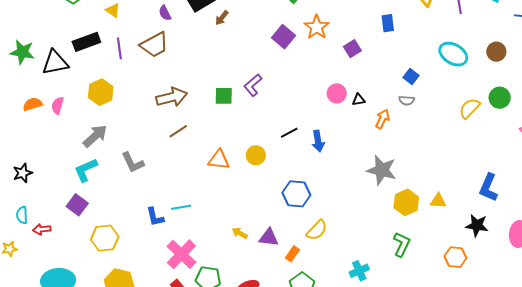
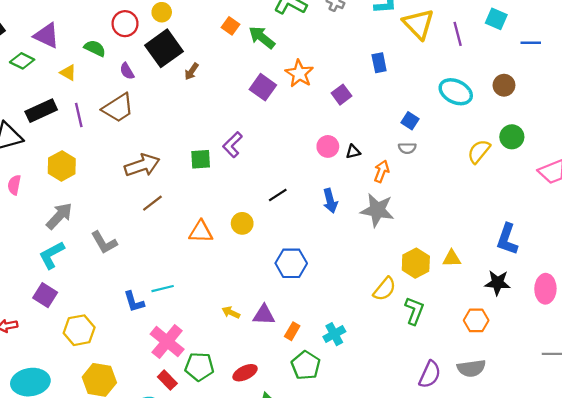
blue arrow: (318, 141) -> (330, 201), moved
gray star: (382, 170) -> (377, 210), moved
yellow semicircle: (317, 230) -> (385, 289), moved
cyan cross: (359, 271) -> (334, 334), moved

